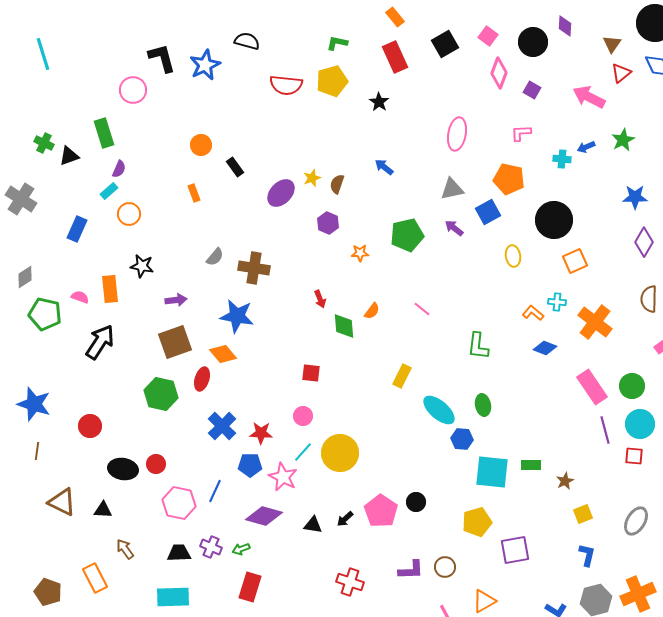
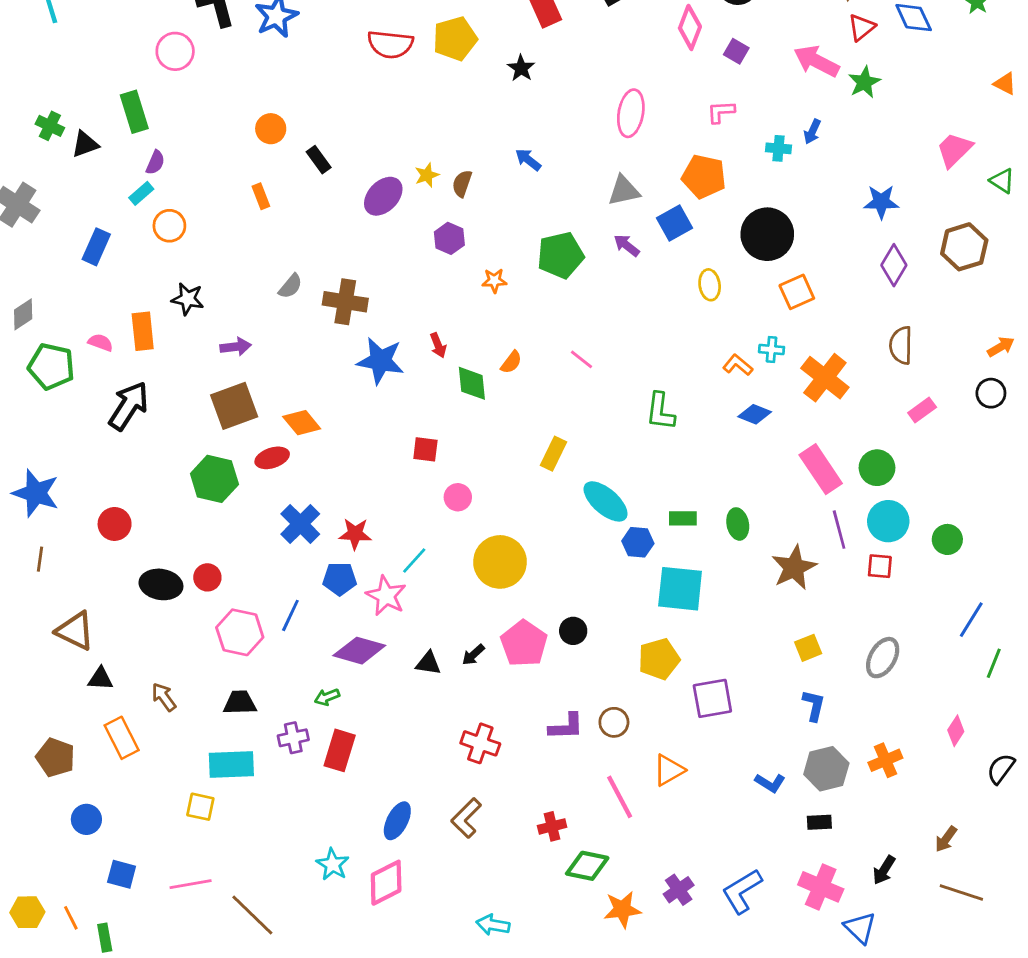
green star: (623, 140) -> (864, 82), moved
blue arrow: (586, 147) -> (812, 132), turned -42
blue star: (237, 316) -> (380, 361), moved
red ellipse: (202, 379) -> (272, 458), turned 55
green ellipse: (483, 405) -> (738, 524), moved
pink circle: (303, 416) -> (458, 497), moved
yellow circle: (340, 453) -> (500, 562), moved
green rectangle: (531, 465) -> (683, 518), moved
brown star: (565, 481) -> (794, 568), moved, size x1.8
black triangle: (103, 510) -> (101, 679), moved
purple cross: (211, 547) -> (293, 738), moved, turned -35
orange cross: (638, 594) -> (885, 760), size x0.7

